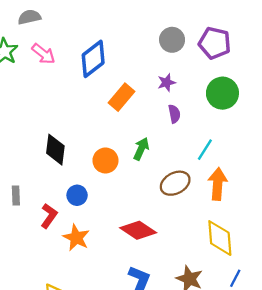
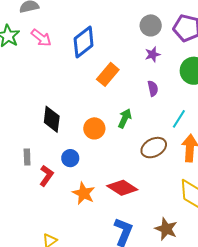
purple star: (166, 83) -> (153, 54), moved
gray rectangle: (16, 196) -> (27, 157), moved
orange star: (76, 238) -> (84, 193), moved

